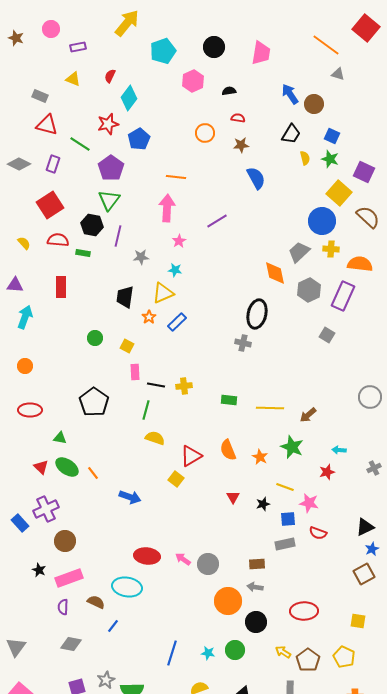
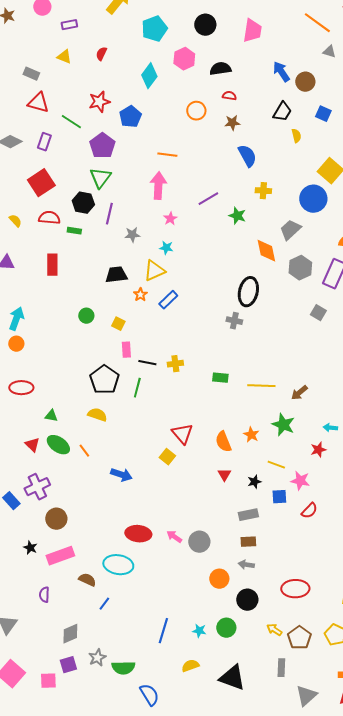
black semicircle: (229, 91) -> (220, 69), size x1.5
cyan diamond: (129, 98) -> (149, 76), moved
green star: (330, 159) -> (237, 216), moved
yellow cross: (331, 249) -> (263, 191), moved
black trapezoid: (125, 297) -> (116, 275), turned 75
cyan arrow: (25, 317) -> (16, 319), moved
black pentagon: (94, 402) -> (104, 380), moved
yellow semicircle: (155, 438) -> (97, 415), moved
orange semicircle: (228, 450) -> (223, 442), moved
red triangle: (191, 456) -> (182, 434), turned -40
red semicircle: (318, 533) -> (309, 511), turned -66
gray rectangle: (285, 544) -> (248, 515), moved
orange circle: (228, 601) -> (219, 579), size x0.7
purple semicircle: (63, 607) -> (44, 595), moved
gray diamond: (71, 644) -> (70, 634), moved, turned -35

